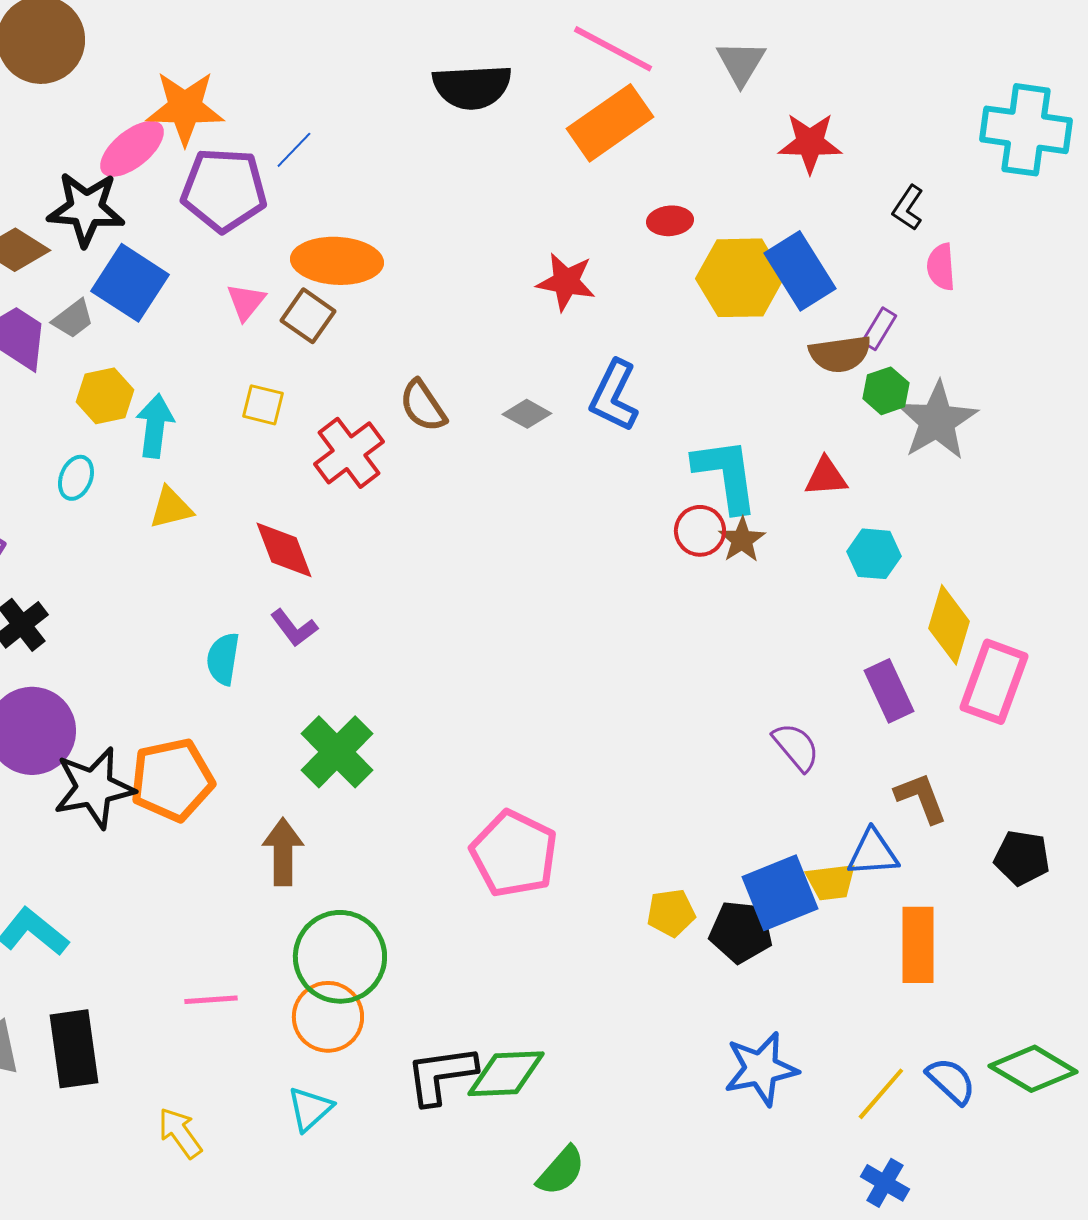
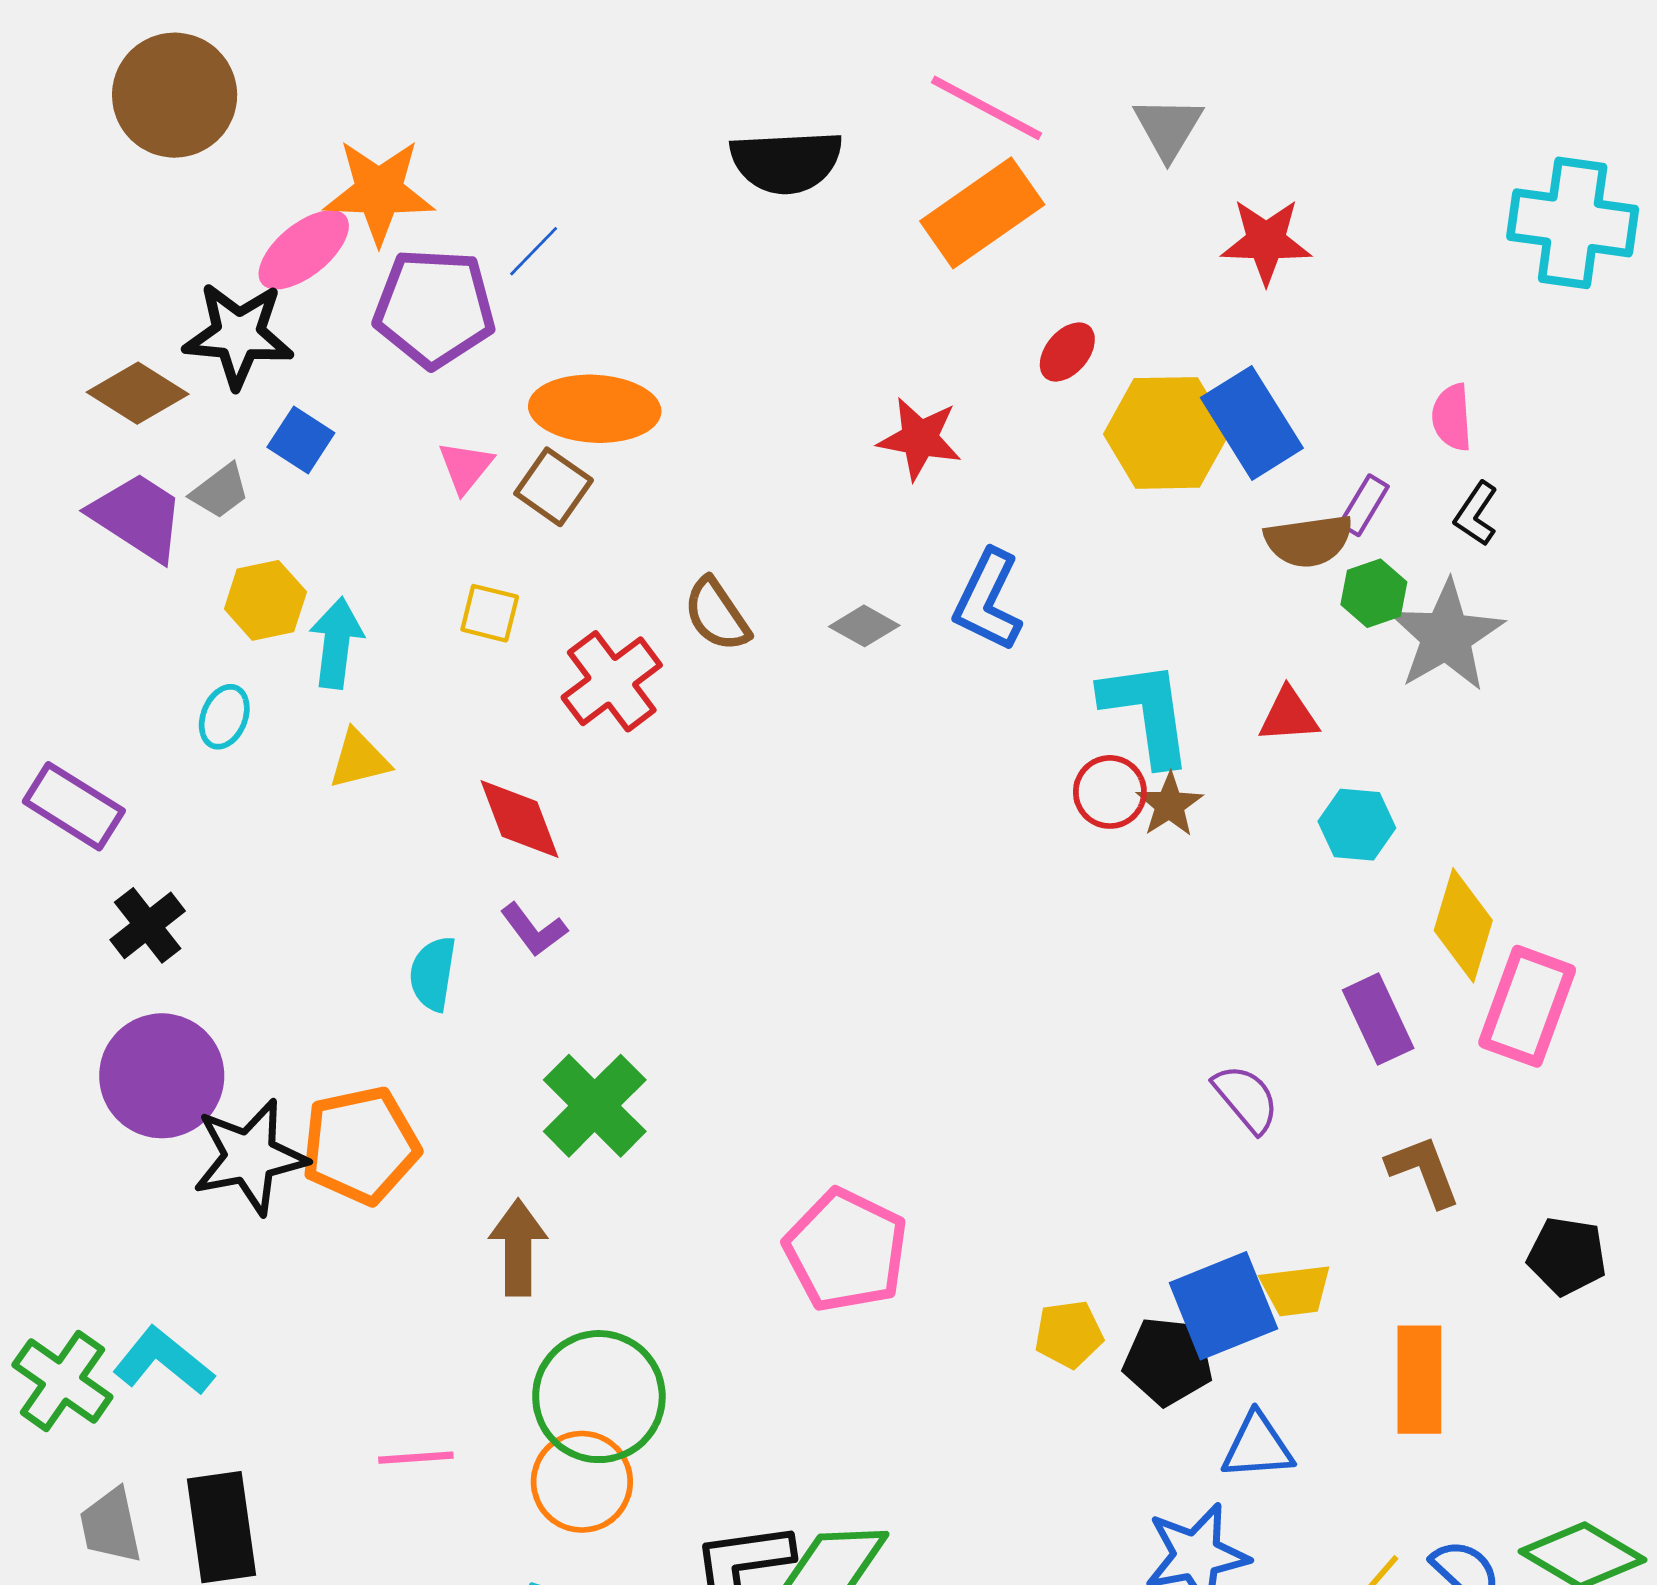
black L-shape: (908, 208) -> (1476, 514), moved
red ellipse: (670, 221) -> (1067, 352), turned -45
blue square: (130, 283) -> (301, 440), size x0.6
blue triangle: (873, 853) -> (1257, 1446), moved

